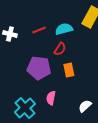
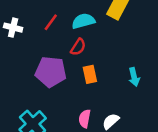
red line: (39, 30) -> (51, 22), turned -32
pink semicircle: (51, 98) -> (85, 119), moved

